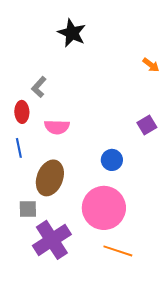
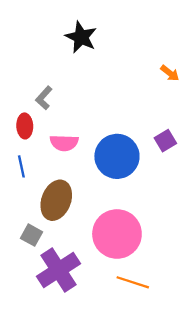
blue circle: (112, 160) -> (117, 156), moved, size x1.8
gray square: (28, 209) -> (31, 235), turned 30

